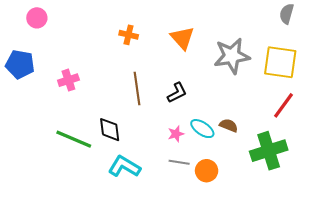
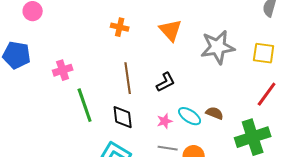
yellow square: (280, 62) -> (264, 53), size x0.7
black diamond: (110, 130) -> (123, 117), moved
green line: (74, 139) -> (85, 105), moved, turned 48

